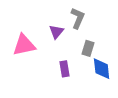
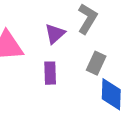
purple rectangle: (65, 69) -> (50, 73), moved

